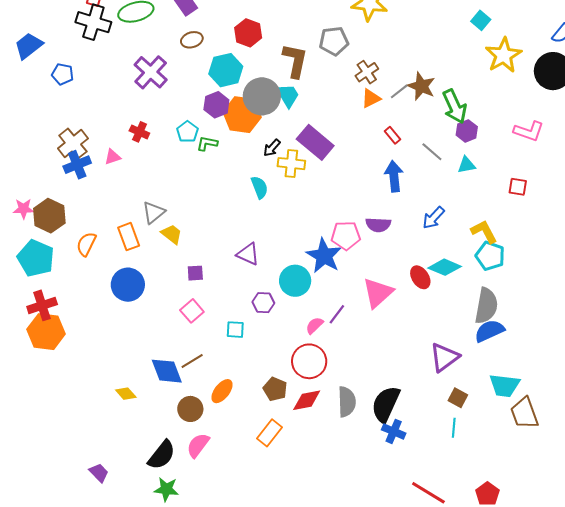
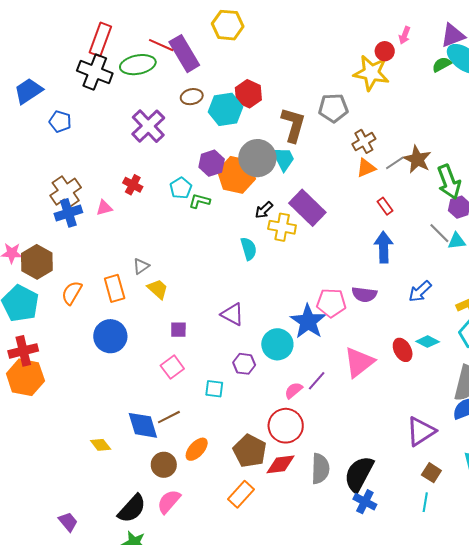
cyan hexagon: (226, 70) -> (226, 109), moved
gray line: (432, 152) -> (439, 233), moved
gray triangle: (153, 212) -> (141, 266), size x0.7
cyan diamond: (445, 267) -> (428, 342), size x0.7
brown pentagon: (275, 389) -> (250, 451), size x1.4

